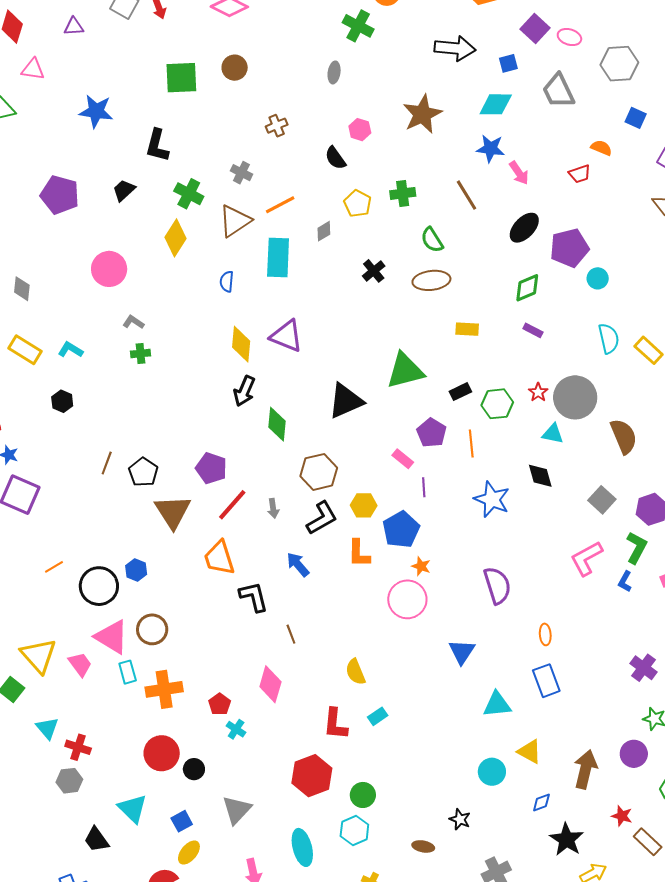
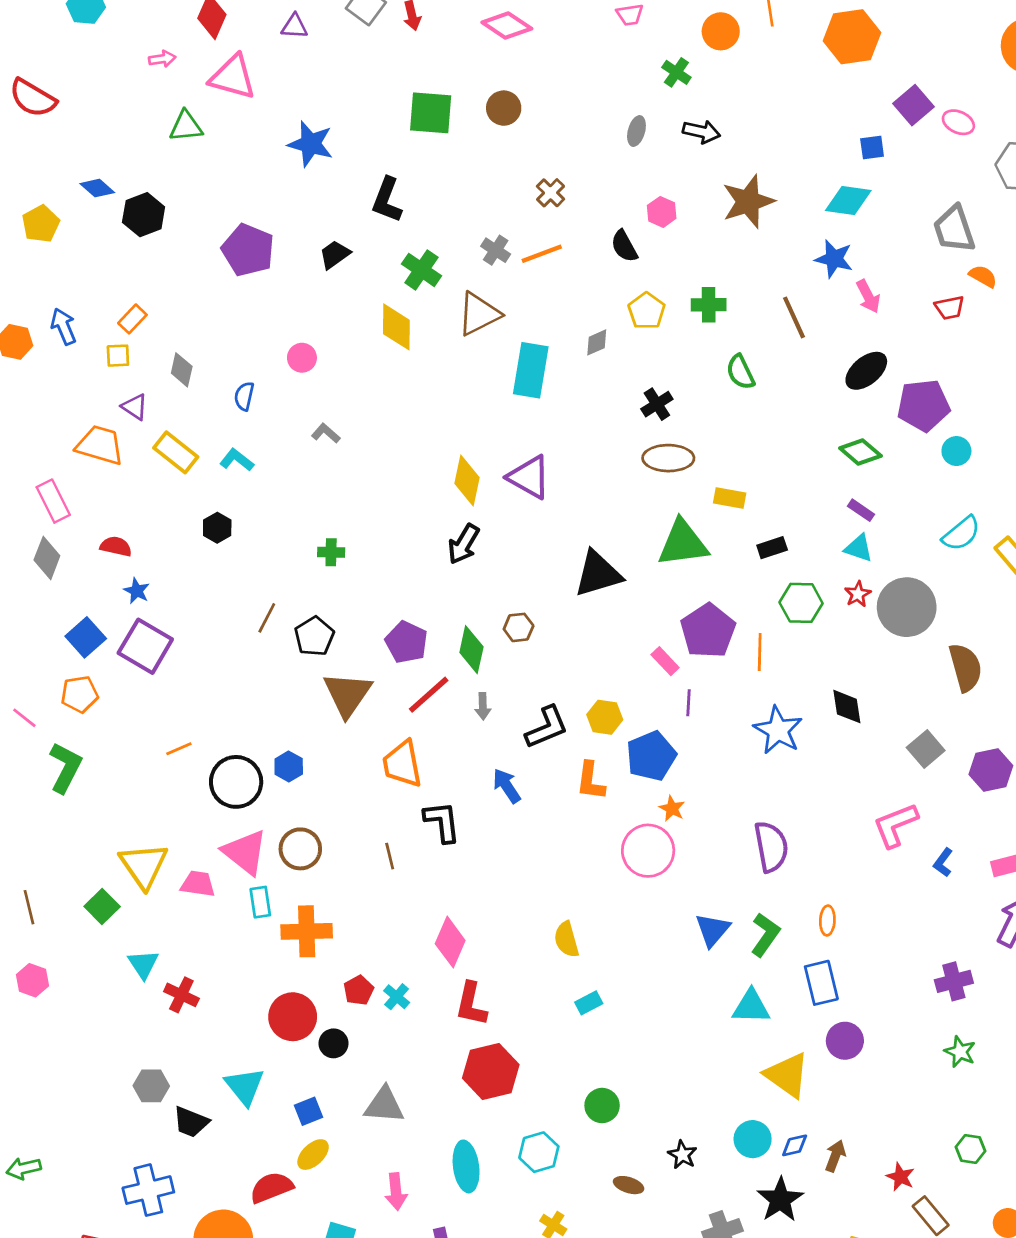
green cross: (358, 26) -> (676, 72), size x0.7
black arrow: (455, 48) -> (701, 132), moved, size x0.7
pink triangle: (33, 69) -> (233, 77), size x1.5
gray trapezoid: (558, 91) -> (954, 229), moved
brown cross: (277, 126) -> (551, 193), turned -30
orange line: (280, 205) -> (542, 254), moved
yellow diamond: (176, 238) -> (396, 327), turned -39
pink circle: (109, 269) -> (302, 358), size x0.6
brown ellipse: (431, 280) -> (668, 458), moved
blue semicircle: (227, 281) -> (244, 396), moved
green diamond: (527, 288) -> (860, 452), turned 56
yellow rectangle: (467, 329) -> (730, 498), moved
cyan semicircle: (609, 338) -> (961, 533), turned 56
green cross: (141, 354) -> (331, 552), moved
black rectangle: (460, 392) -> (772, 548), moved
green diamond: (277, 424) -> (471, 650), moved
purple pentagon: (432, 433) -> (708, 631), size x1.4
cyan triangle: (553, 434) -> (859, 548), moved
brown hexagon: (319, 472) -> (519, 627), moved, size x0.6
green L-shape: (637, 548) -> (765, 935), moved
brown line: (291, 634) -> (390, 856), moved
pink trapezoid: (80, 664) -> (198, 884), turned -52
purple cross: (644, 668) -> (954, 981), turned 32
red pentagon: (220, 704) -> (359, 990), moved
red L-shape: (335, 724) -> (471, 1004), moved
yellow triangle: (530, 752) -> (787, 1075), size x1.4
purple circle: (634, 754) -> (845, 1041), moved
brown arrow: (585, 769) -> (835, 1156), moved, size x0.6
cyan circle: (492, 772) -> (753, 1139), moved
gray hexagon: (69, 781) -> (151, 1086), moved
green circle: (363, 795) -> (602, 1106), moved
gray triangle: (237, 810) -> (384, 1105), turned 44
black star: (567, 839) -> (780, 1200), moved
black trapezoid: (96, 840) -> (191, 1122), turned -40

